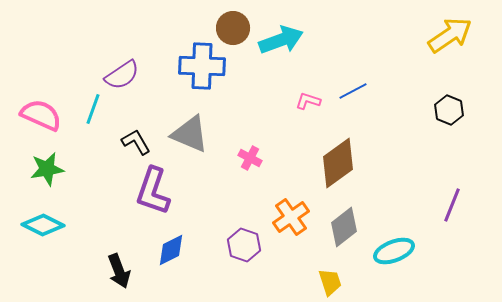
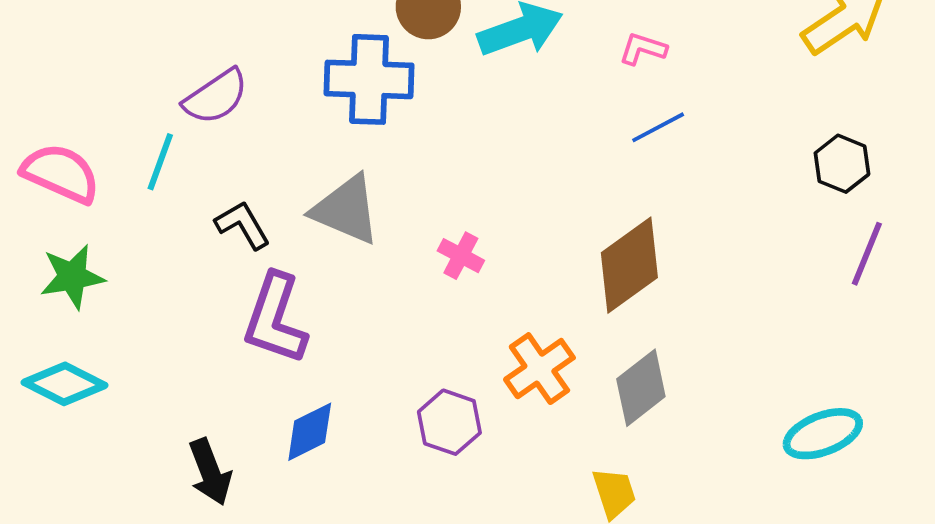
pink L-shape: (308, 101) -> (643, 49), moved
purple line: (452, 205) -> (867, 254), moved
cyan ellipse: (394, 251) -> (823, 434), moved

